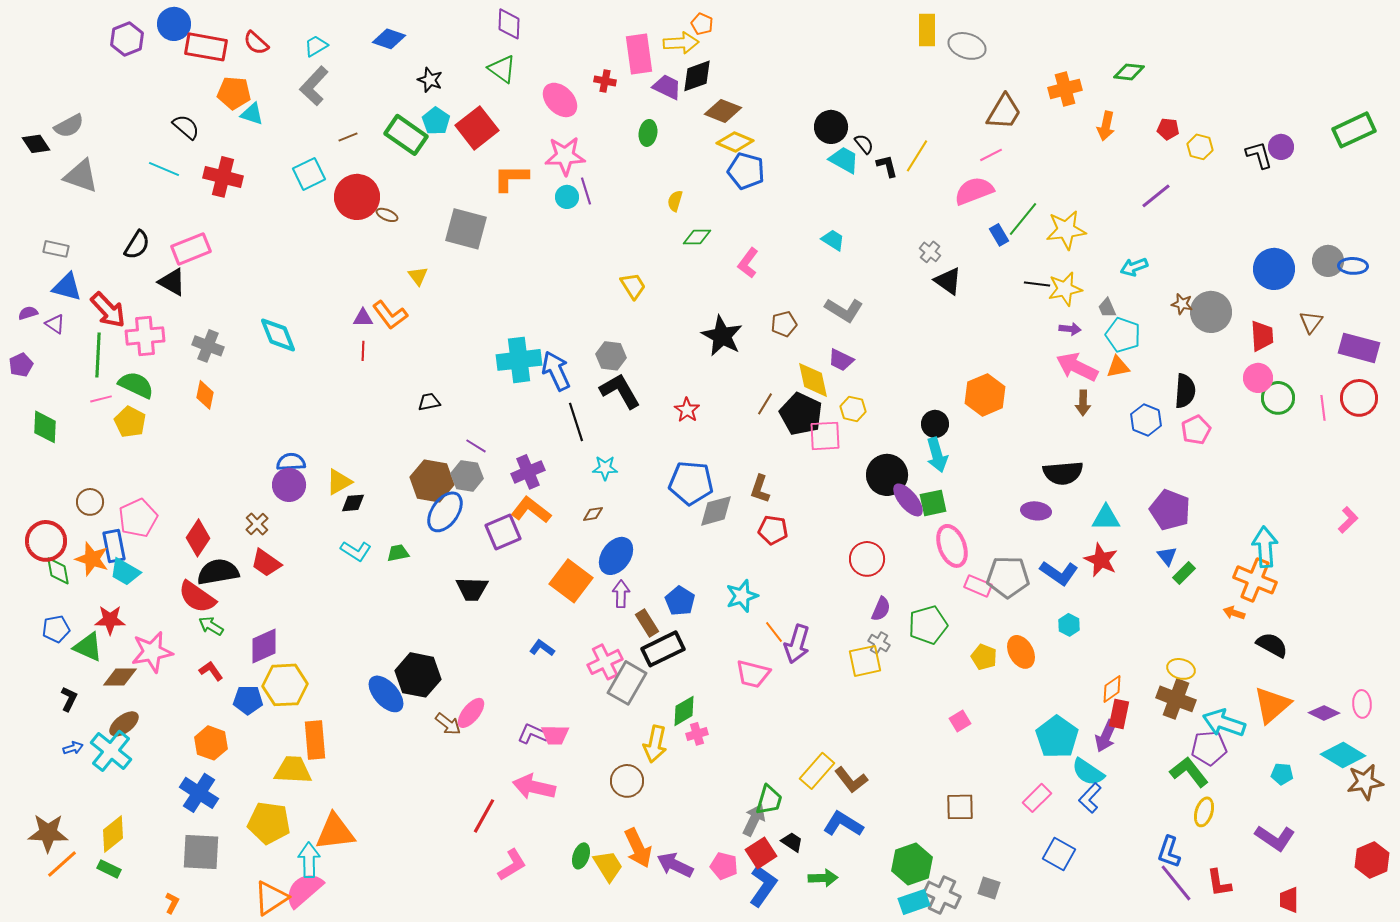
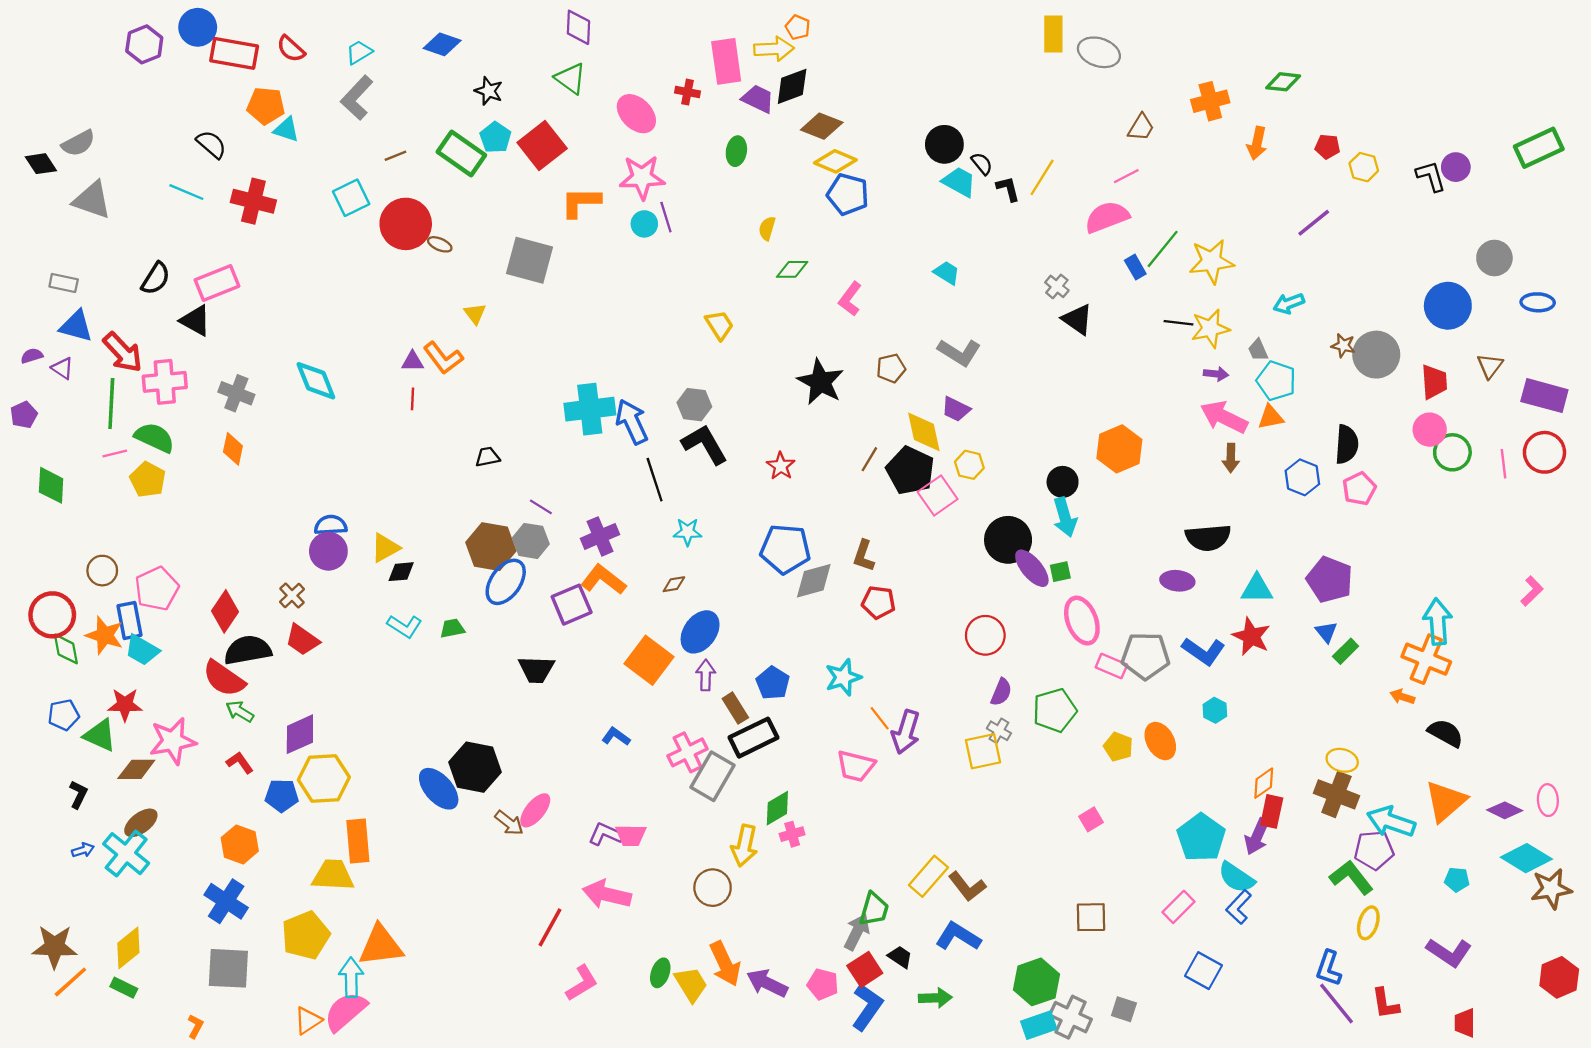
brown trapezoid: (1004, 112) -> (1141, 127), size x0.7
gray circle: (1328, 261) -> (1494, 258), moved
pink square: (825, 436) -> (938, 496), turned -32
green square: (933, 503) -> (1060, 572), size x0.7
yellow pentagon: (269, 823) -> (306, 935), turned -30
orange triangle: (271, 898) -> (308, 1021), size x0.7

